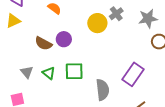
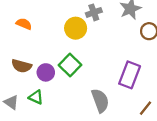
gray cross: (116, 14) -> (94, 12), turned 32
purple circle: (64, 39) -> (46, 72), moved
green square: (74, 71) -> (70, 65), moved, turned -30

